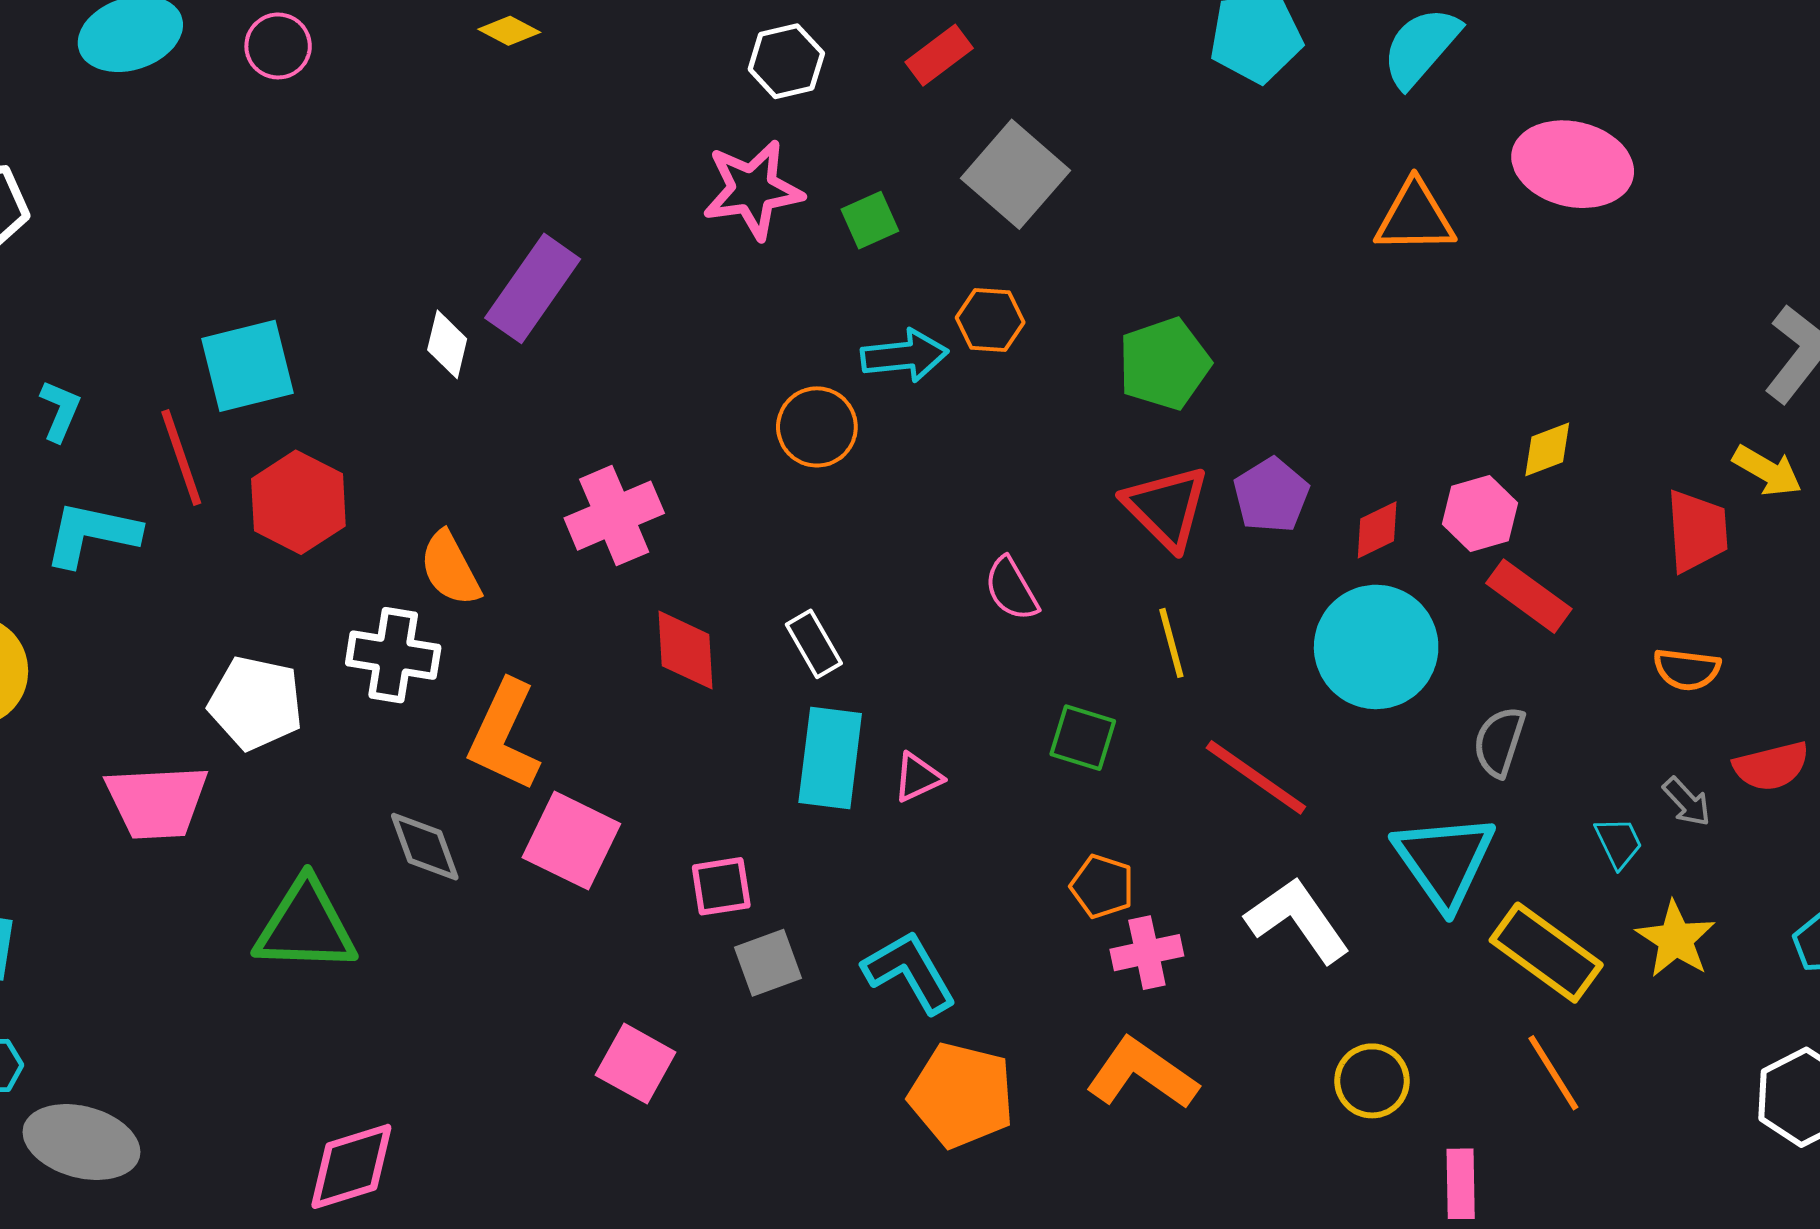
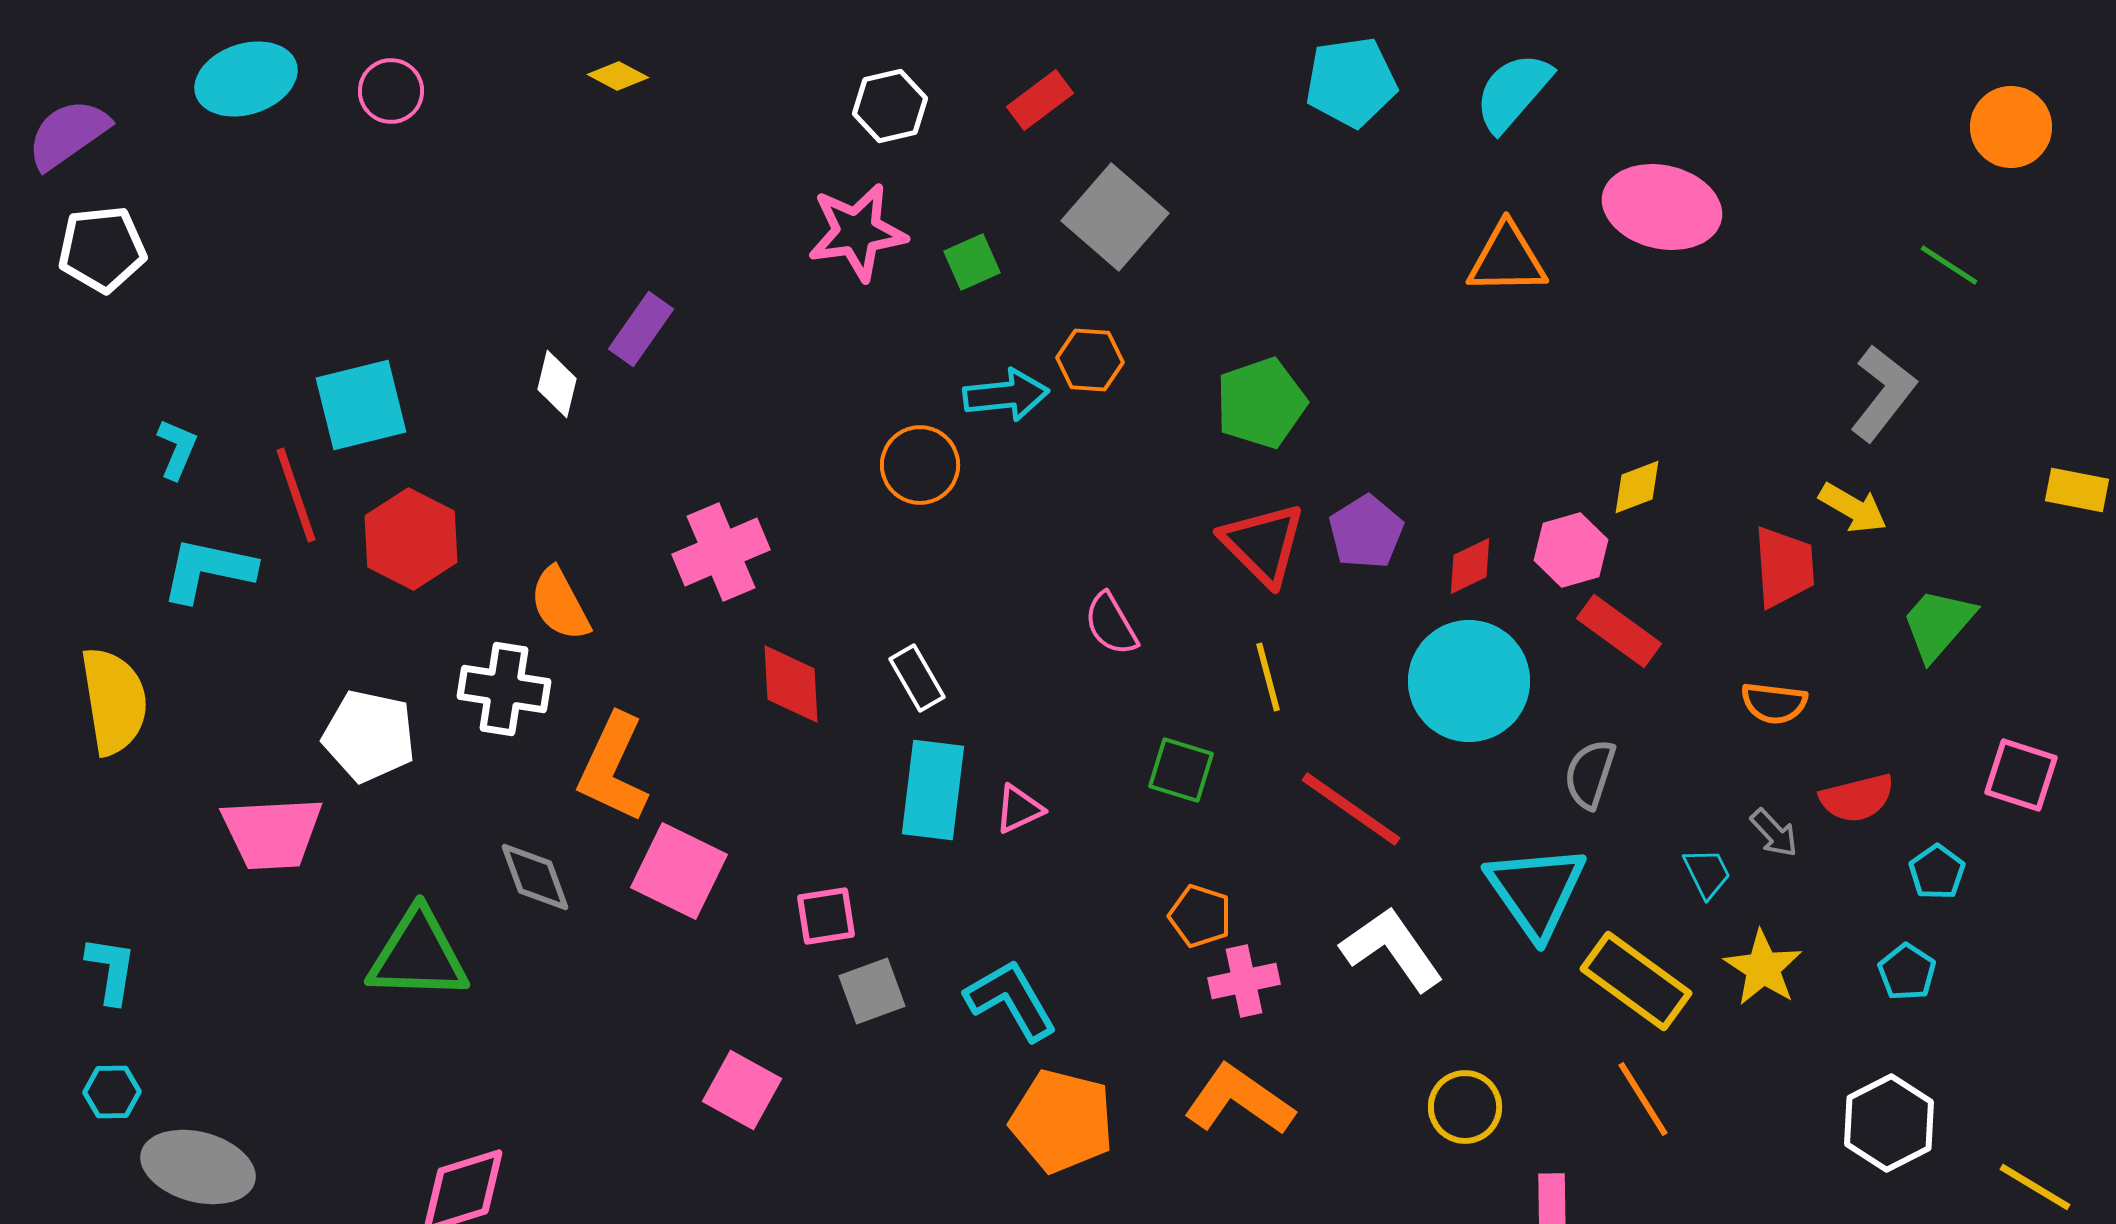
purple rectangle: (533, 288) -> (641, 329), size x0.7

